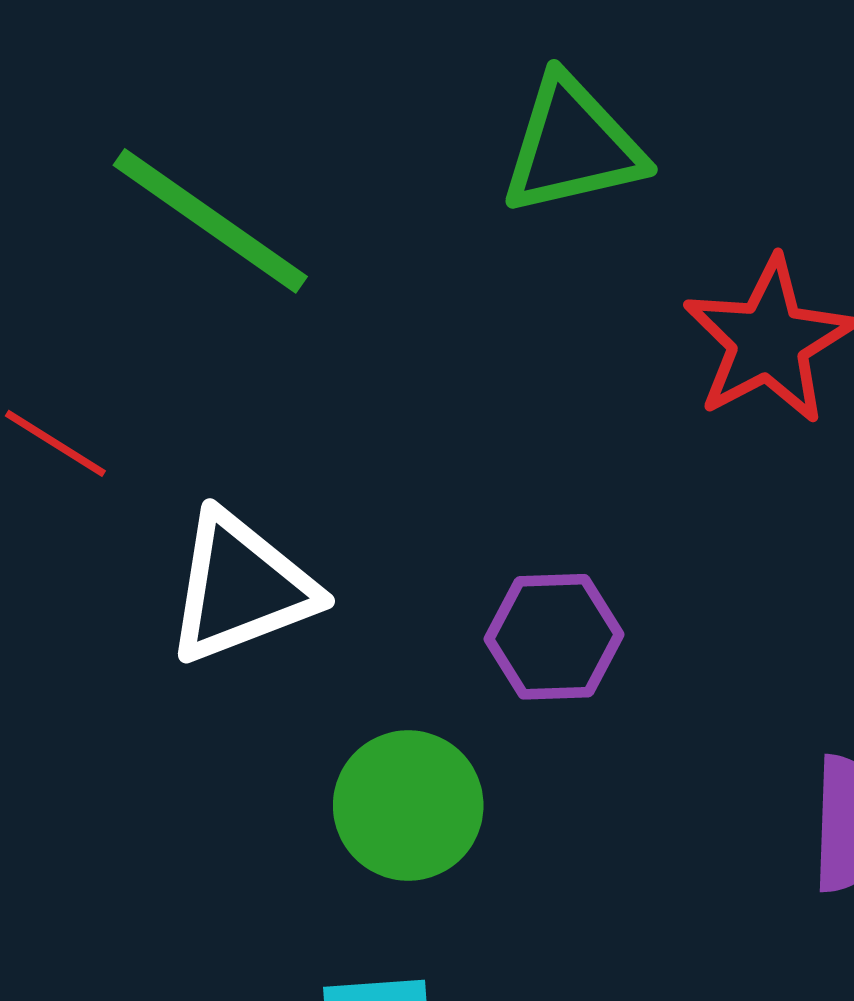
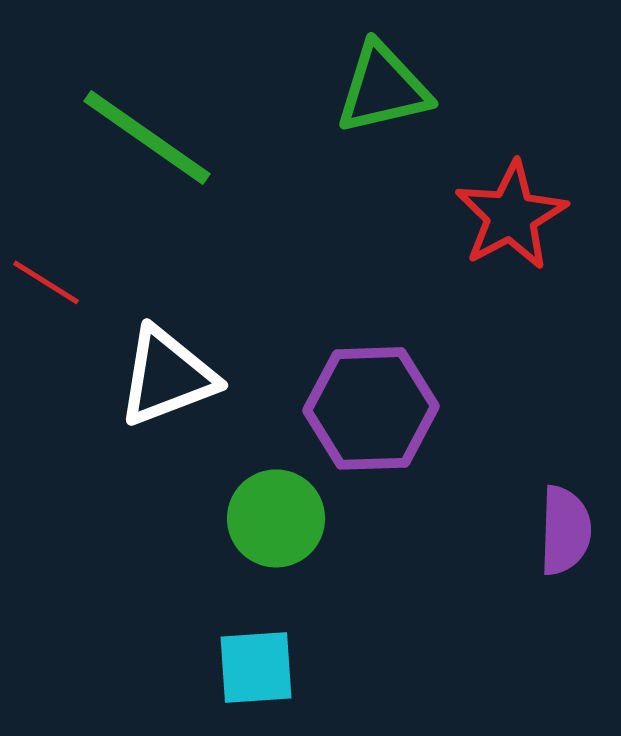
purple hexagon: (554, 637) -> (371, 408), size x1.5

